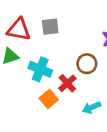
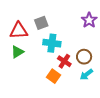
brown circle: (87, 64) -> (84, 57), moved
cyan cross: (40, 69) -> (52, 43), moved

